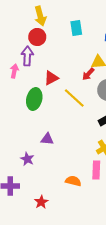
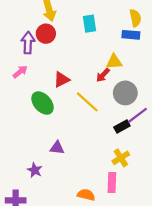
purple arrow: (27, 56) -> (28, 43), moved
pink arrow: (14, 71) -> (20, 72), turned 40
green ellipse: (34, 99) -> (43, 103), turned -55

